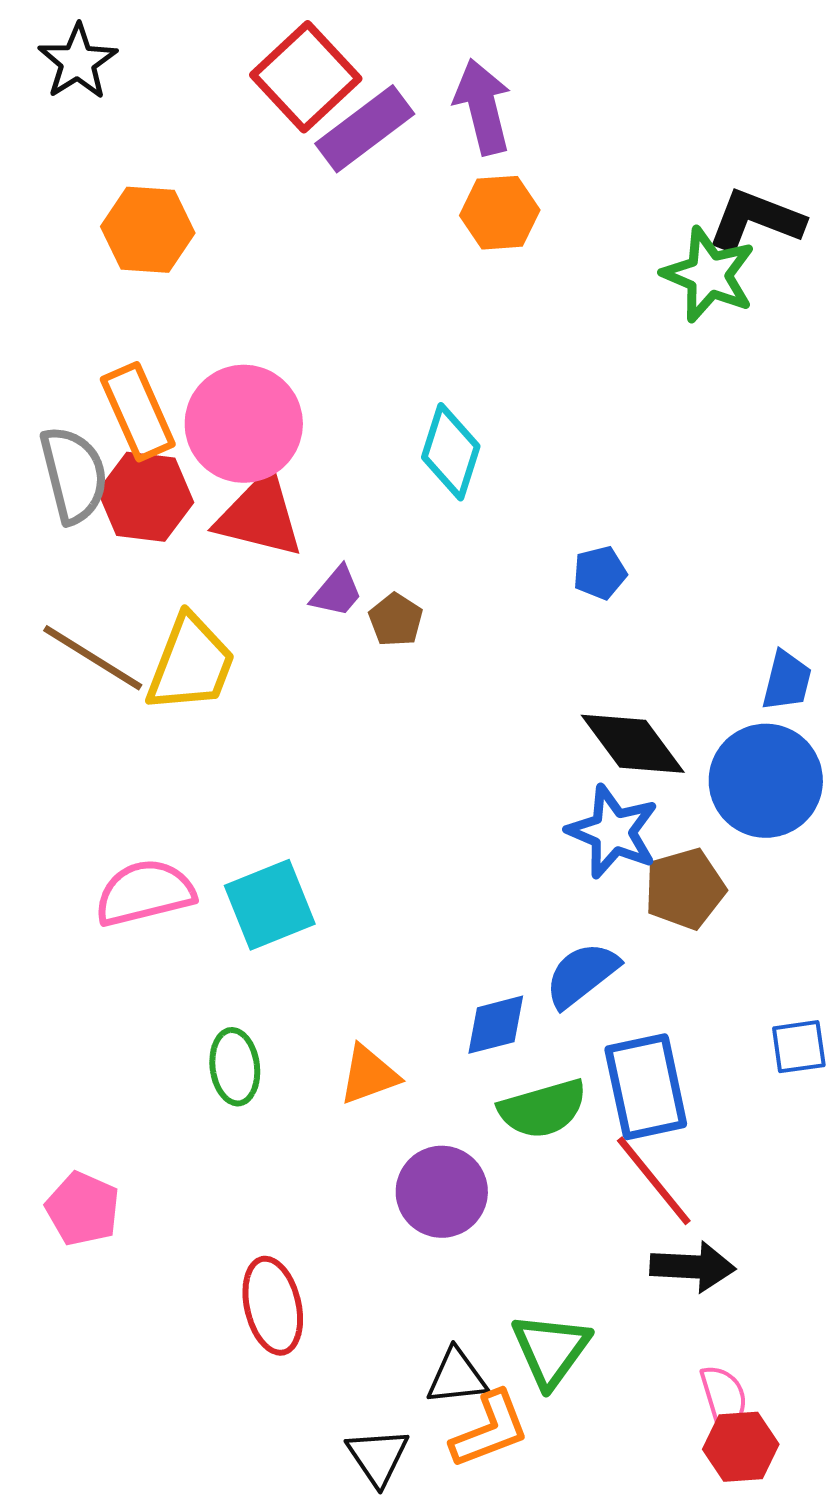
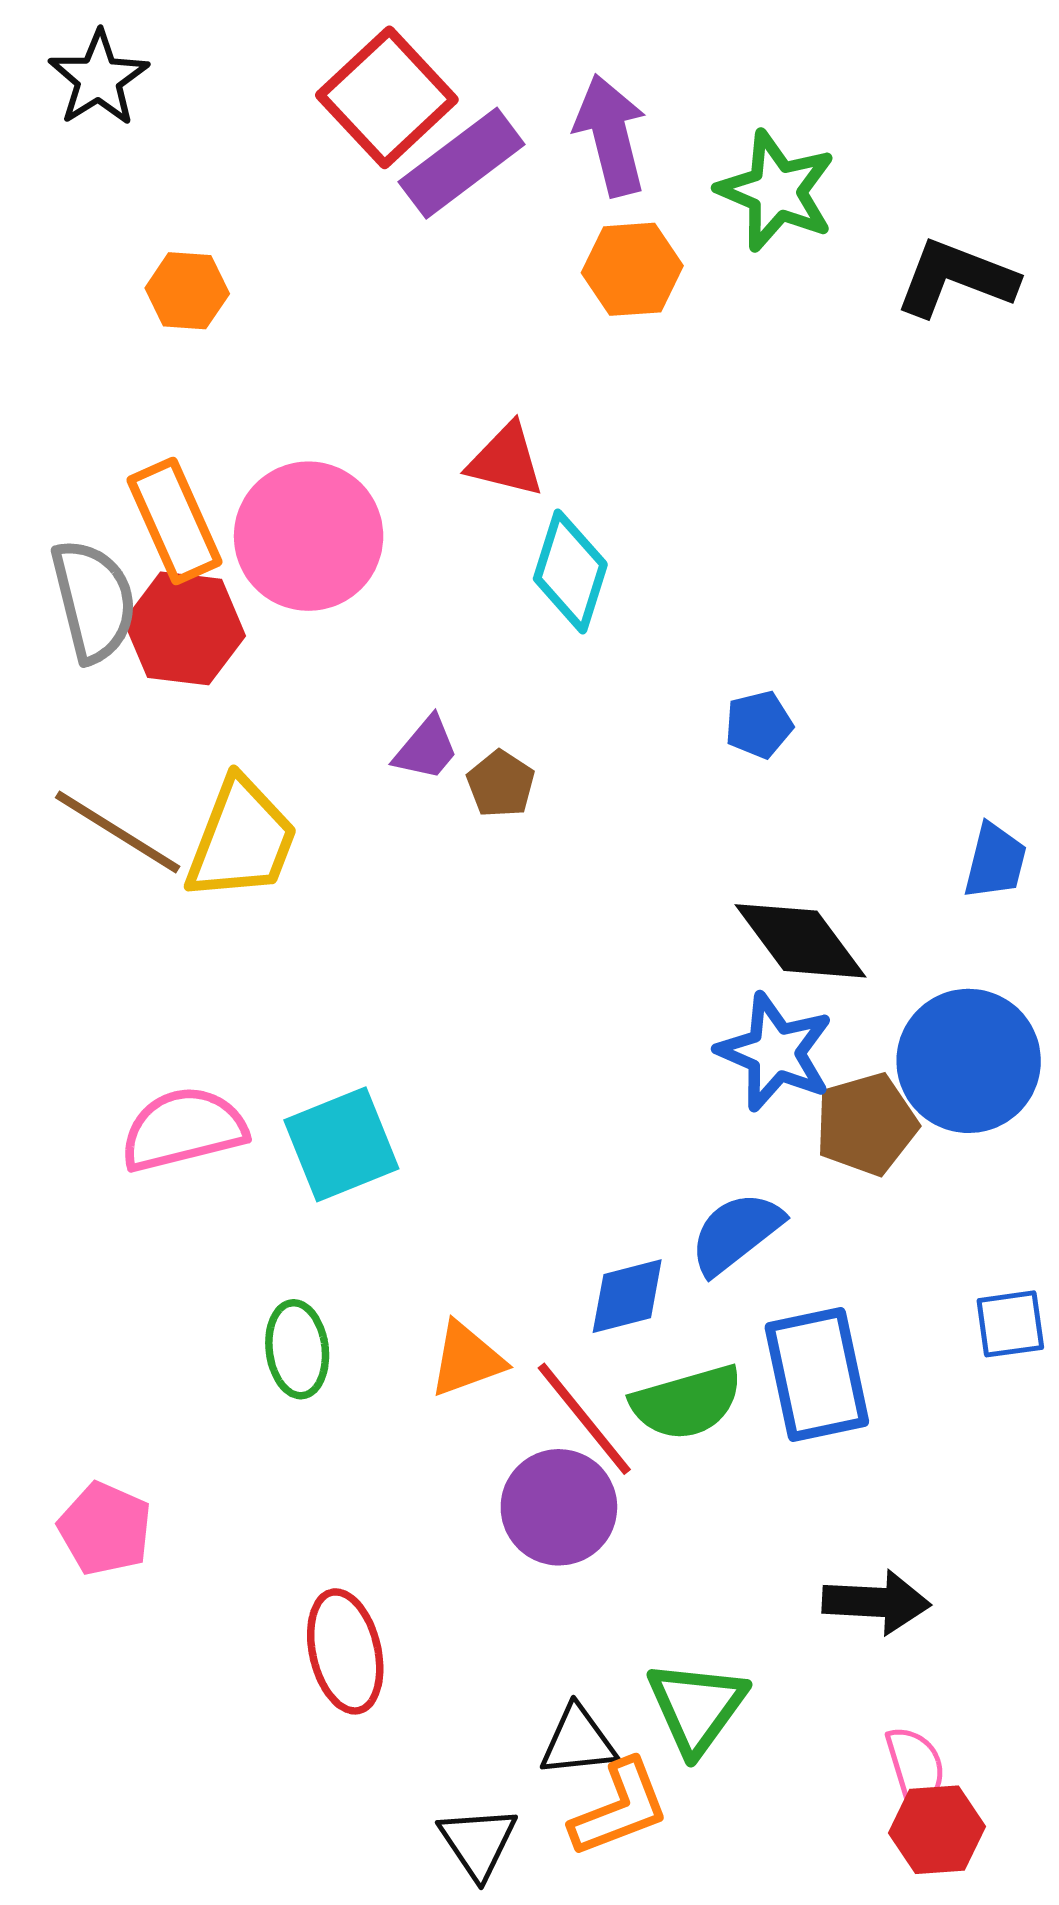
orange hexagon: (148, 230) -> (187, 291), size x0.7
green star: (709, 275) -> (776, 191), moved
red triangle: (260, 516) -> (506, 460), moved, size x0.7
blue circle: (766, 781) -> (969, 1061), moved
red line: (654, 1181) -> (584, 1419), moved

